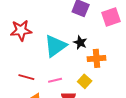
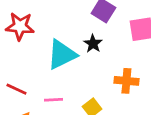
black star: (80, 43) -> (93, 44), moved
orange cross: (97, 58) -> (126, 81), moved

